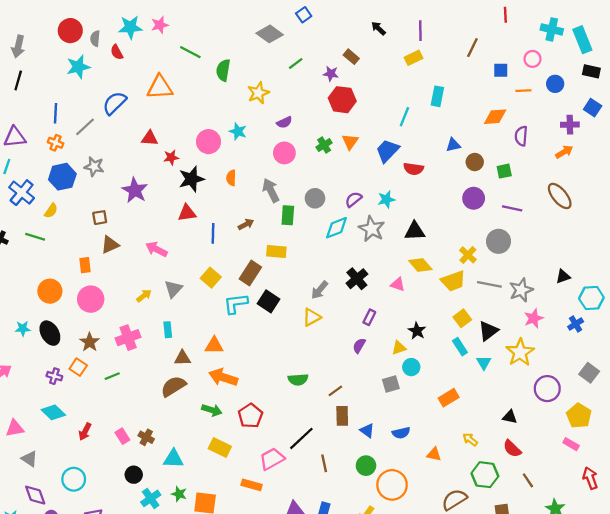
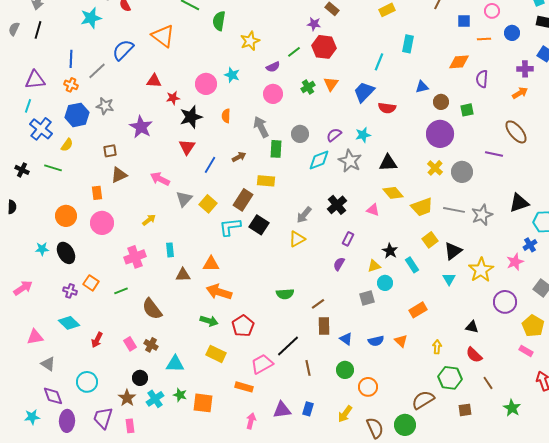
green line: (296, 63) -> (294, 52), moved
orange triangle: (160, 87) -> (163, 36), turned 40
purple circle: (474, 198) -> (440, 134), size x1.4
purple line: (512, 208) -> (494, 154), moved
red triangle: (187, 213) -> (187, 147), turned -48
blue line: (213, 233) -> (210, 165), turned 30
yellow cross: (468, 255) -> (435, 168), moved
black triangle: (563, 276) -> (519, 203), size x1.5
gray triangle: (173, 289) -> (184, 199), moved
pink star: (534, 318) -> (515, 262), moved
brown star: (90, 342) -> (127, 398), moved
cyan rectangle: (460, 347) -> (412, 265), moved
brown semicircle: (173, 386) -> (152, 309), moved, turned -95
yellow arrow: (470, 440) -> (437, 347), turned 56
orange triangle: (434, 454) -> (401, 341), moved, turned 32
orange circle: (392, 485) -> (368, 387), size x0.7

